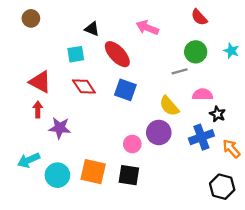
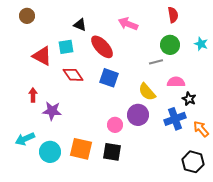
red semicircle: (199, 17) -> (173, 15), turned -147
red triangle: (40, 82) -> (42, 56), moved

